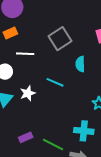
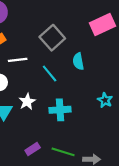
cyan line: (55, 82) -> (50, 74), moved, turned 36
cyan cross: (84, 131) -> (60, 110), moved

